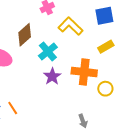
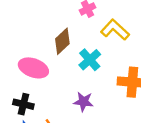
purple star: (52, 76) -> (83, 102), moved, turned -30

